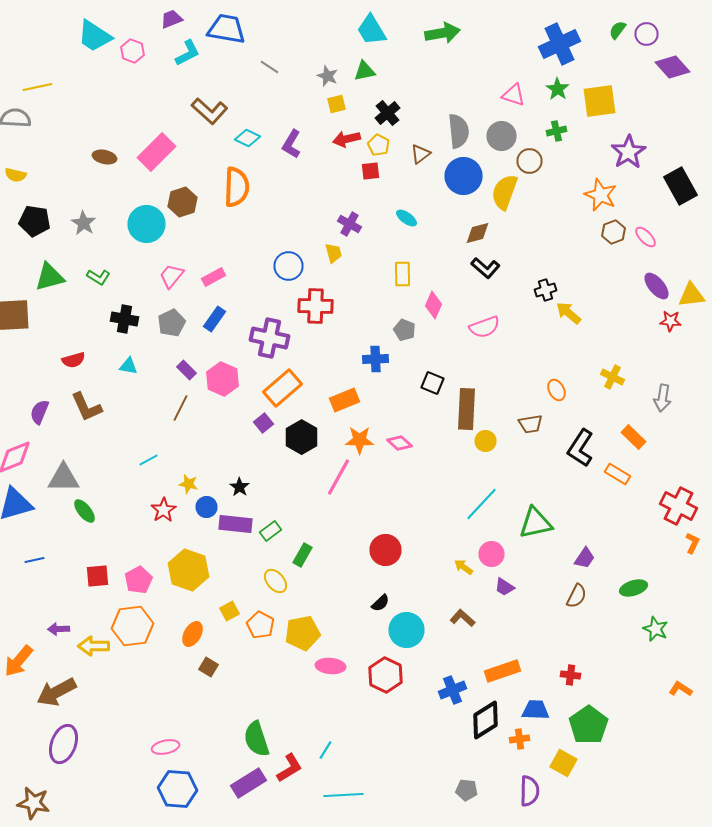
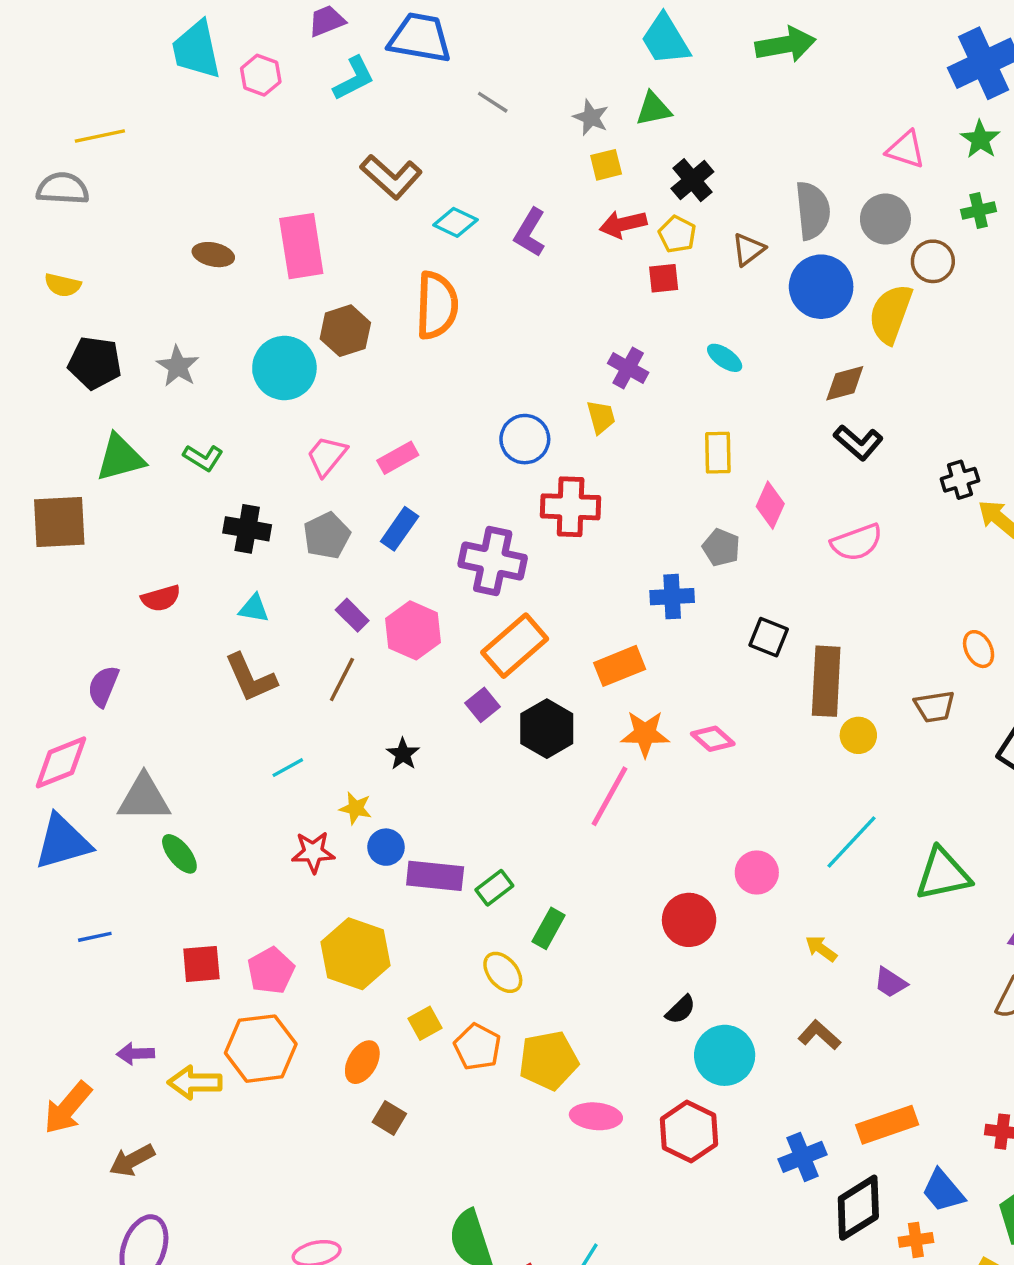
cyan trapezoid: (94, 36) -> (196, 50), turned 45
pink rectangle: (156, 152) -> (301, 246), turned -54
brown L-shape: (86, 407) -> (251, 678), moved
black star: (240, 487) -> (403, 754), moved
red star: (164, 510) -> (313, 852), turned 30
pink circle: (492, 554) -> (757, 872), moved
brown arrow: (56, 692) -> (132, 1160), size x0.7
blue trapezoid: (536, 710) -> (943, 1191), turned -132

